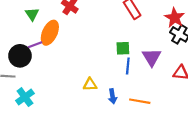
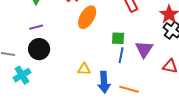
orange ellipse: (50, 33) -> (87, 17), moved
black circle: (20, 56) -> (39, 49), moved
blue arrow: (113, 96) -> (104, 82), size x1.5

